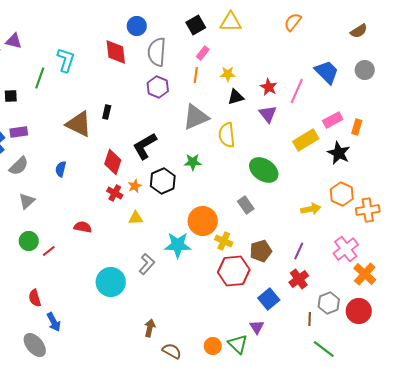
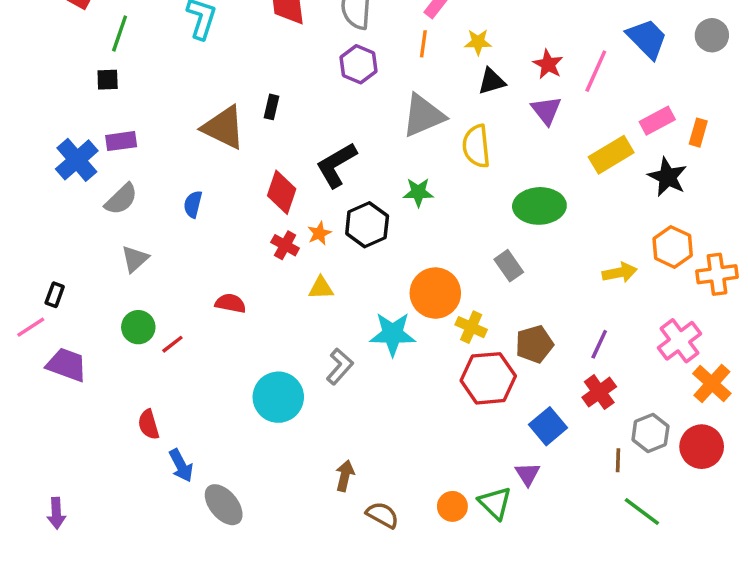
green line: (40, 78) -> (120, 34), moved
green ellipse: (264, 170) -> (539, 206), turned -36
gray ellipse: (35, 345) -> (224, 505), moved

